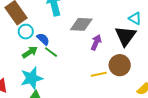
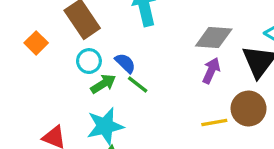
gray diamond: (81, 24) -> (214, 38), moved
cyan circle: (26, 32) -> (89, 61), moved

